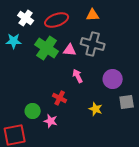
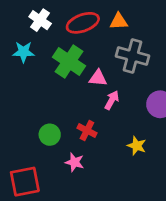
orange triangle: (93, 15) -> (119, 21), moved
pink triangle: (70, 50) -> (98, 78), moved
pink arrow: (78, 76) -> (112, 100), turned 56
green circle: (33, 111) -> (50, 135), moved

